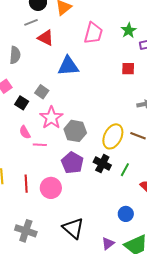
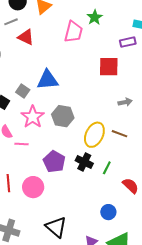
green star: (129, 30) -> (95, 17), moved
blue triangle: (68, 66) -> (48, 80), moved
red square: (128, 69) -> (109, 67), size x1.5
gray hexagon: (75, 131) -> (63, 116), moved

